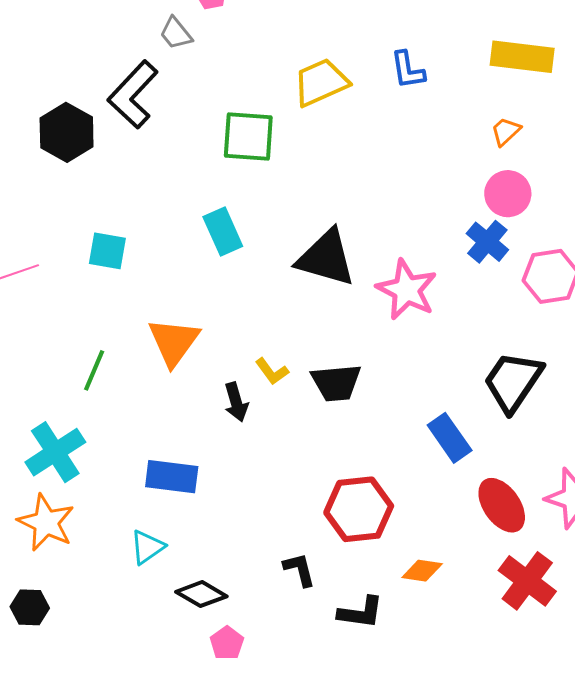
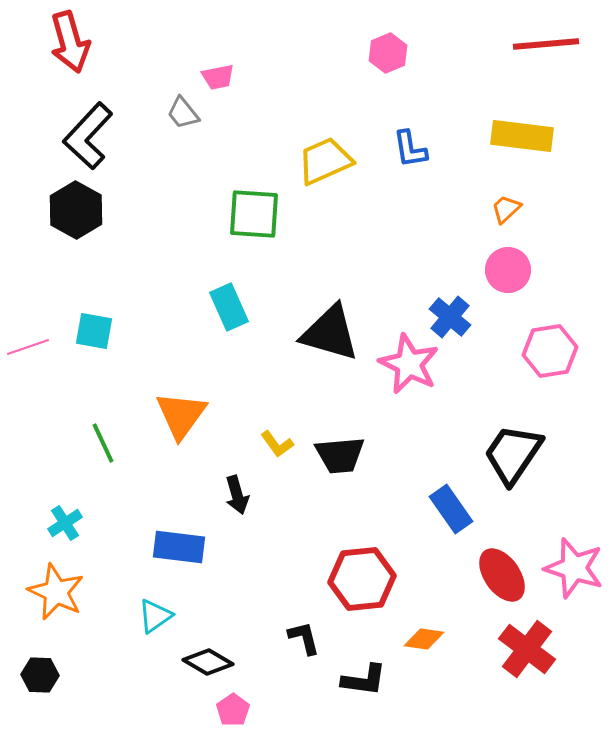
black L-shape: (133, 95) -> (88, 136), moved
blue cross: (487, 242) -> (450, 317), moved
cyan square: (107, 251) -> (94, 331), moved
green line: (94, 370) -> (103, 443), turned -48
black arrow: (236, 402) -> (237, 495), moved
cyan cross: (55, 452) -> (65, 523), size x0.6

